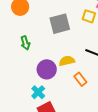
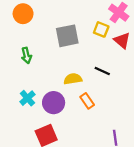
purple circle: (47, 69) -> (54, 103), moved
cyan cross: (38, 92) -> (27, 98), moved

